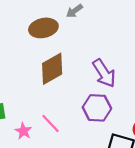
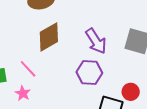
pink line: (50, 123) -> (28, 69), moved

